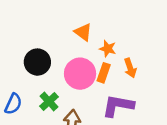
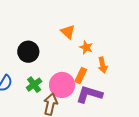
orange rectangle: (104, 73) -> (81, 76), moved
pink circle: (80, 74) -> (62, 85), moved

